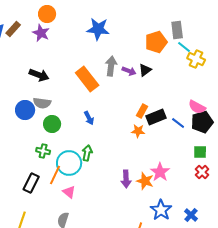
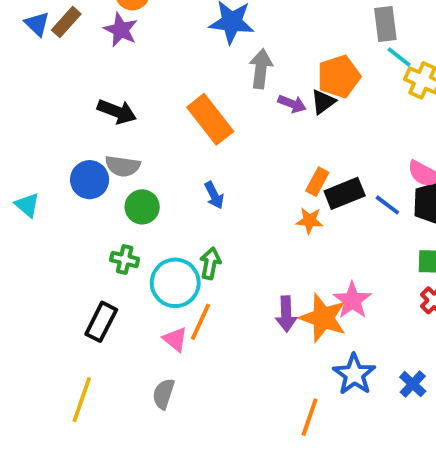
orange pentagon: (156, 42) -> (339, 77), moved
gray arrow: (111, 66) -> (261, 69), moved
orange line: (55, 175) -> (201, 322), moved
orange star: (145, 181) -> (323, 318), size x1.4

